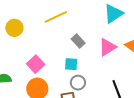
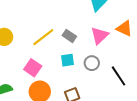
yellow line: (56, 17) -> (43, 37), moved
gray circle: (78, 83) -> (92, 63), moved

